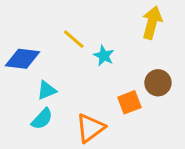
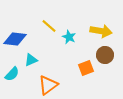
yellow arrow: (152, 23) -> (101, 31), moved, turned 85
cyan semicircle: (42, 119) -> (12, 74), moved
orange triangle: (90, 128) -> (48, 85), moved

